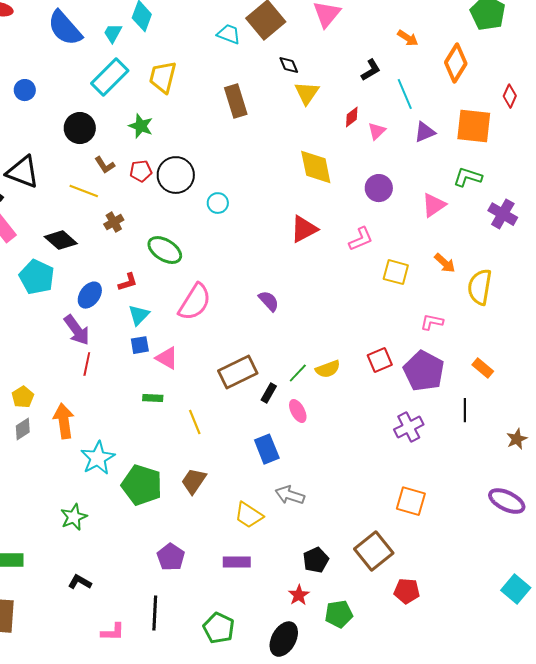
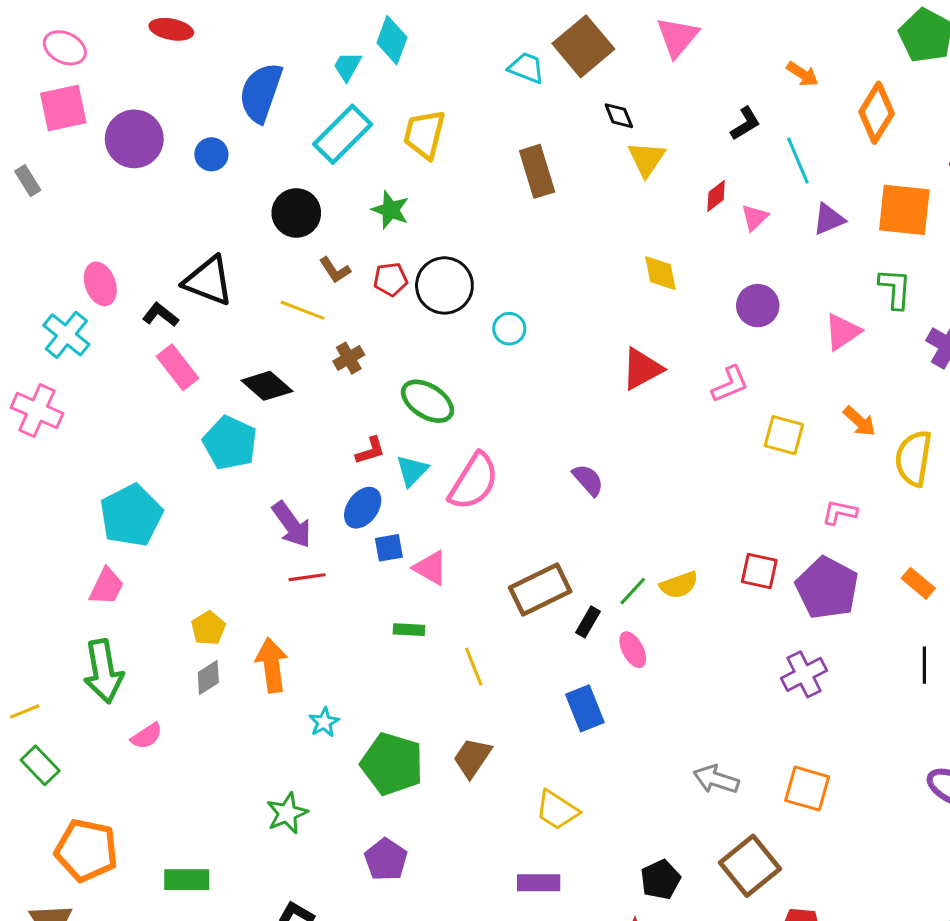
blue semicircle: (65, 28) -> (261, 93), moved, turned 60
yellow diamond: (316, 167) -> (660, 273), size x0.7
green L-shape: (468, 177) -> (895, 289), turned 76
blue ellipse: (90, 295) -> (363, 508), moved
cyan triangle: (139, 315) -> (412, 471), moved
red square: (380, 360) -> (759, 571), turned 35
red line: (87, 364) -> (307, 577), turned 70
black line: (465, 410) -> (924, 665), moved
cyan star: (98, 458) -> (324, 722), size x0.6
gray arrow: (290, 495) -> (716, 779), moved
purple pentagon: (171, 557) -> (386, 860), moved

